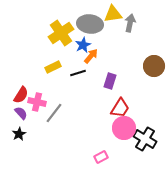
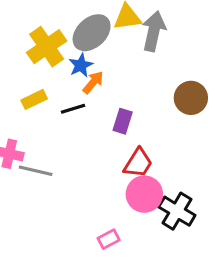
gray arrow: (130, 23) -> (154, 31), size x1.4
gray ellipse: (90, 24) -> (92, 33), turned -50
gray line: (54, 113) -> (36, 171), turned 65

